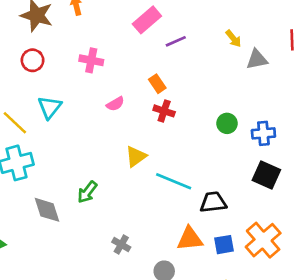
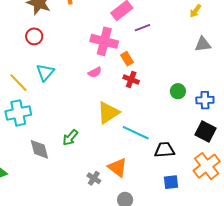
yellow arrow: (233, 39) -> (195, 11), moved, turned 72
pink cross: (91, 60) -> (104, 41), moved, size x1.5
yellow triangle: (136, 156) -> (108, 113), size x1.4
orange triangle: (190, 239) -> (118, 167), moved, turned 40
orange cross: (263, 240) -> (207, 166), moved

